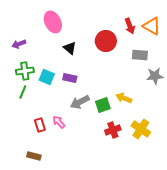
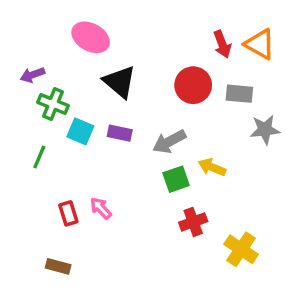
pink ellipse: (53, 22) -> (91, 37), turned -35
red circle: (106, 41) -> (193, 85), moved
black triangle: (70, 48) -> (120, 82), size x1.5
green cross: (25, 71) -> (53, 104), moved, turned 30
gray arrow: (80, 102) -> (169, 142), moved
yellow cross: (141, 129) -> (241, 249), moved

